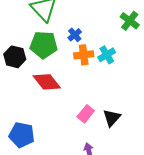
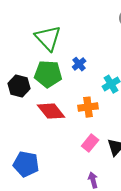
orange cross: (84, 55) -> (88, 107), moved

